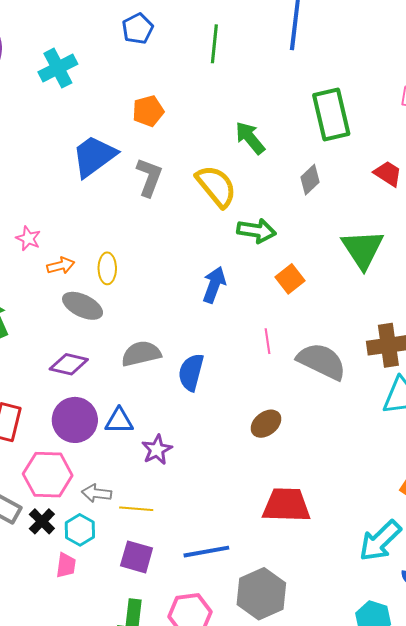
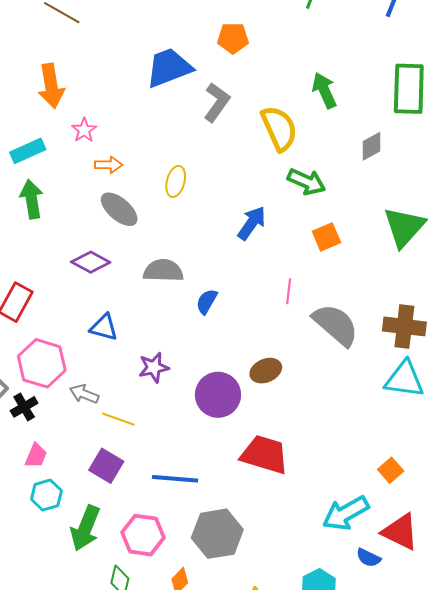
yellow ellipse: (107, 268) -> (176, 181), moved
blue semicircle: (191, 372) -> (207, 301), size x0.7
purple circle: (75, 420) -> (218, 395), moved
blue triangle: (119, 421) -> (104, 327), moved
cyan hexagon: (80, 530) -> (46, 495), moved

